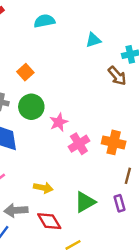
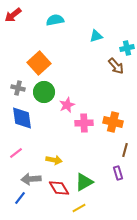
orange square: (25, 72) -> (39, 63), size x1.6
pink cross: (79, 144) -> (84, 123), turned 30
green triangle: (85, 202) -> (84, 182), moved

